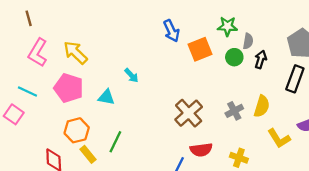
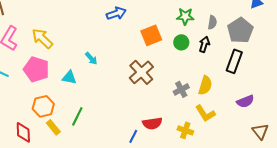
green star: (227, 26) -> (185, 16), moved
blue arrow: (171, 31) -> (116, 13), moved, turned -84
gray semicircle: (248, 41) -> (212, 22), moved
brown cross: (189, 113) -> (141, 72), moved
yellow L-shape: (279, 138) -> (205, 113), moved

